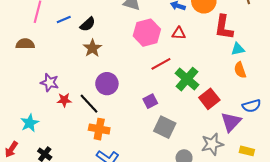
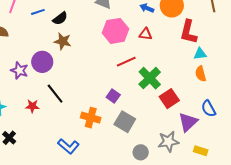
brown star: (92, 48) -> (63, 41), turned -30
purple circle: (107, 84) -> (42, 62), moved
red star: (64, 100) -> (32, 106), moved
purple square: (150, 101) -> (113, 96), turned -32
blue semicircle: (251, 106) -> (209, 109), turned 72
orange cross: (99, 129) -> (91, 118), moved

